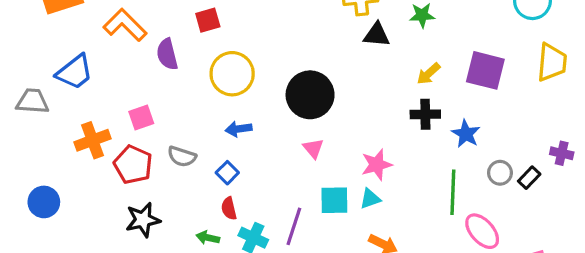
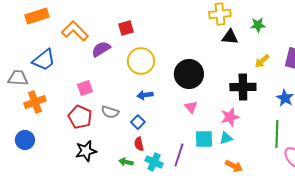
purple semicircle: (167, 54) -> (101, 49), turned 72
black cross: (425, 114) -> (243, 87), moved, size x1.4
orange cross: (93, 140) -> (35, 102), moved

